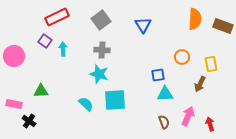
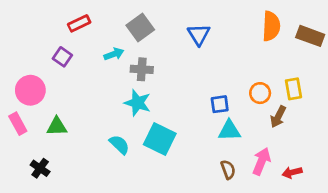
red rectangle: (57, 17) -> (79, 23), size x0.7
cyan arrow: (63, 49) -> (114, 54), moved, turned 72
pink circle: (14, 56) -> (30, 90), moved
orange circle: (182, 57) -> (260, 93), moved
cyan square: (115, 100) -> (160, 139), turned 30
pink rectangle: (14, 104) -> (18, 124), moved, turned 49
red arrow: (210, 124) -> (292, 172), turned -88

